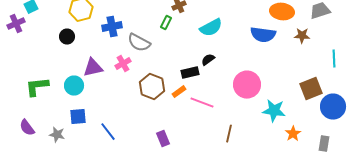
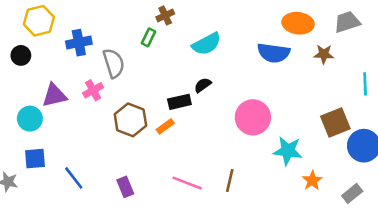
gray semicircle: (139, 43) -> (114, 63), turned -135
pink line: (202, 103) -> (187, 183), moved
purple rectangle: (163, 139) -> (125, 187), moved
gray rectangle: (324, 144) -> (352, 193), turned 42

